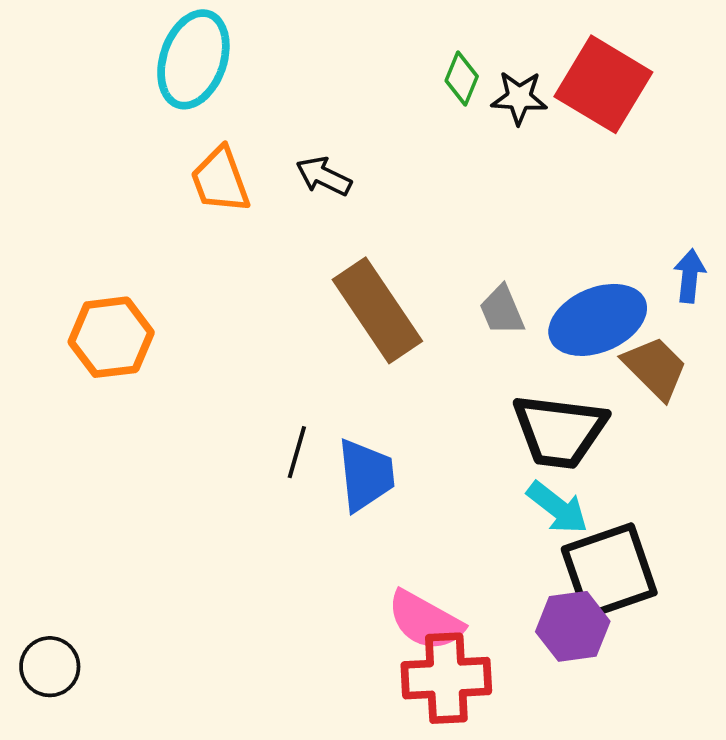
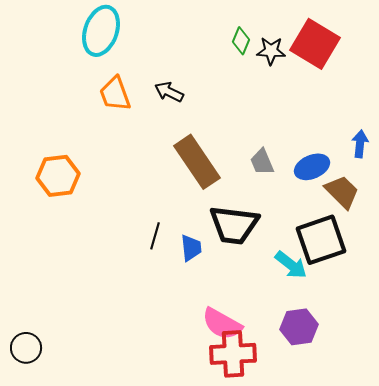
blue ellipse: (598, 320) -> (312, 167), size x0.7
black trapezoid: (559, 431) -> (234, 225), moved
blue trapezoid: (366, 475) -> (191, 248), size x0.7
black square: (609, 571) -> (321, 240), moved

